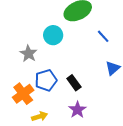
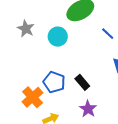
gray star: (28, 54) -> (26, 29), moved
blue pentagon: (46, 80) -> (54, 82), turned -30

